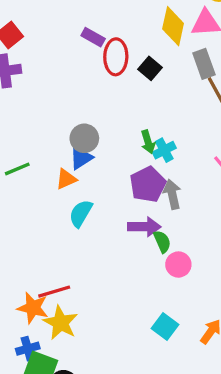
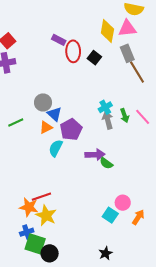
gray circle: (84, 138) -> (43, 102), moved
green arrow: (148, 142) -> (125, 116), moved
blue triangle: (81, 158) -> (54, 114), turned -42
purple pentagon: (148, 184) -> (71, 129), moved
gray arrow: (172, 194) -> (108, 120), moved
green semicircle: (162, 242) -> (106, 163), turned 152
pink circle: (178, 265) -> (123, 203), moved

